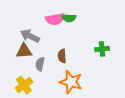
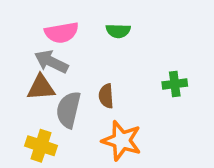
pink semicircle: (55, 19) -> (62, 33), moved
gray semicircle: (40, 64) -> (68, 110), size x1.5
yellow cross: (24, 85) -> (41, 146), turned -36

